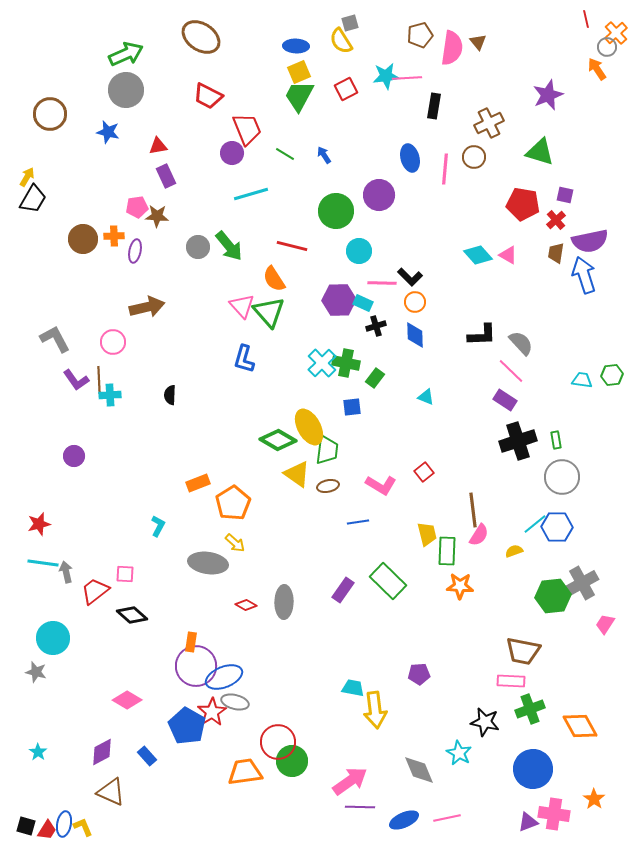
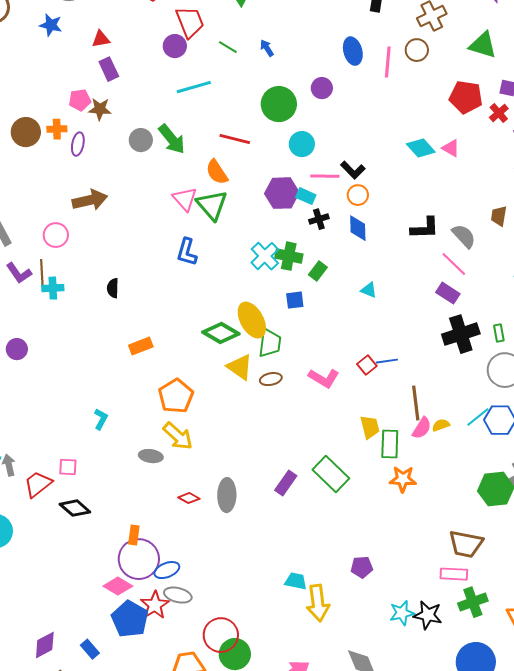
purple circle: (379, 195) -> (322, 88), size x0.7
brown trapezoid: (556, 253) -> (499, 216), moved
orange rectangle: (198, 483) -> (141, 346), moved
blue line: (358, 522) -> (387, 361), moved
yellow arrow: (235, 543) -> (178, 436), size x1.5
yellow semicircle: (514, 551) -> (441, 425), moved
gray ellipse: (208, 563) -> (151, 456), size x0.6
blue ellipse: (224, 677) -> (167, 570), size x0.7
pink diamond: (127, 700) -> (118, 586), moved
cyan star: (459, 753) -> (402, 613), moved, turned 30

